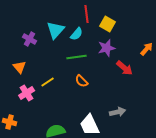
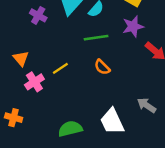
orange triangle: (20, 67) -> (21, 59), moved
gray arrow: (118, 112) -> (147, 105), turned -133

